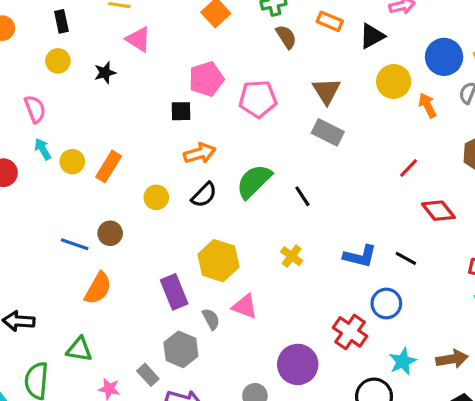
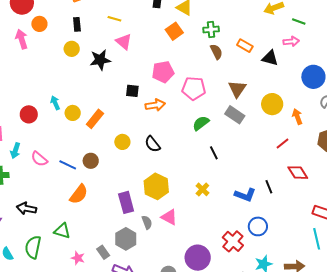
black triangle: (372, 36) -> (270, 58), turned 36
black star: (105, 73) -> (100, 60), size x1.5
yellow circle: (394, 82) -> (272, 104), moved
orange arrow: (427, 105) -> (297, 117), moved
pink semicircle: (35, 109) -> (39, 159), moved, turned 144
black square: (181, 111) -> (132, 91), moved
orange arrow: (200, 153) -> (155, 105), moved
green semicircle: (254, 181) -> (201, 123), moved, size x0.7
black semicircle: (204, 195) -> (152, 144), turned 90
black line: (406, 258) -> (269, 187), moved, turned 32

